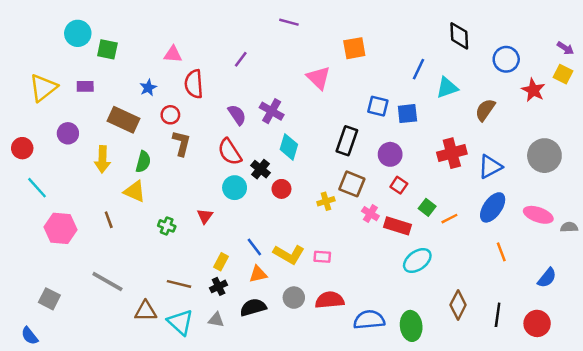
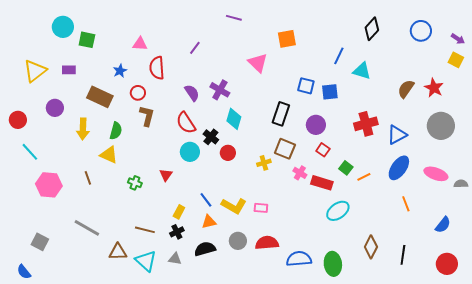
black diamond: (459, 36) -> (372, 29), turned 45
blue circle: (506, 59) -> (421, 31), moved
cyan triangle: (447, 88) -> (362, 71), turned 36
red star: (533, 90) -> (434, 88), moved
brown semicircle: (485, 110) -> (406, 89), moved
red circle: (537, 323) -> (447, 264), moved

